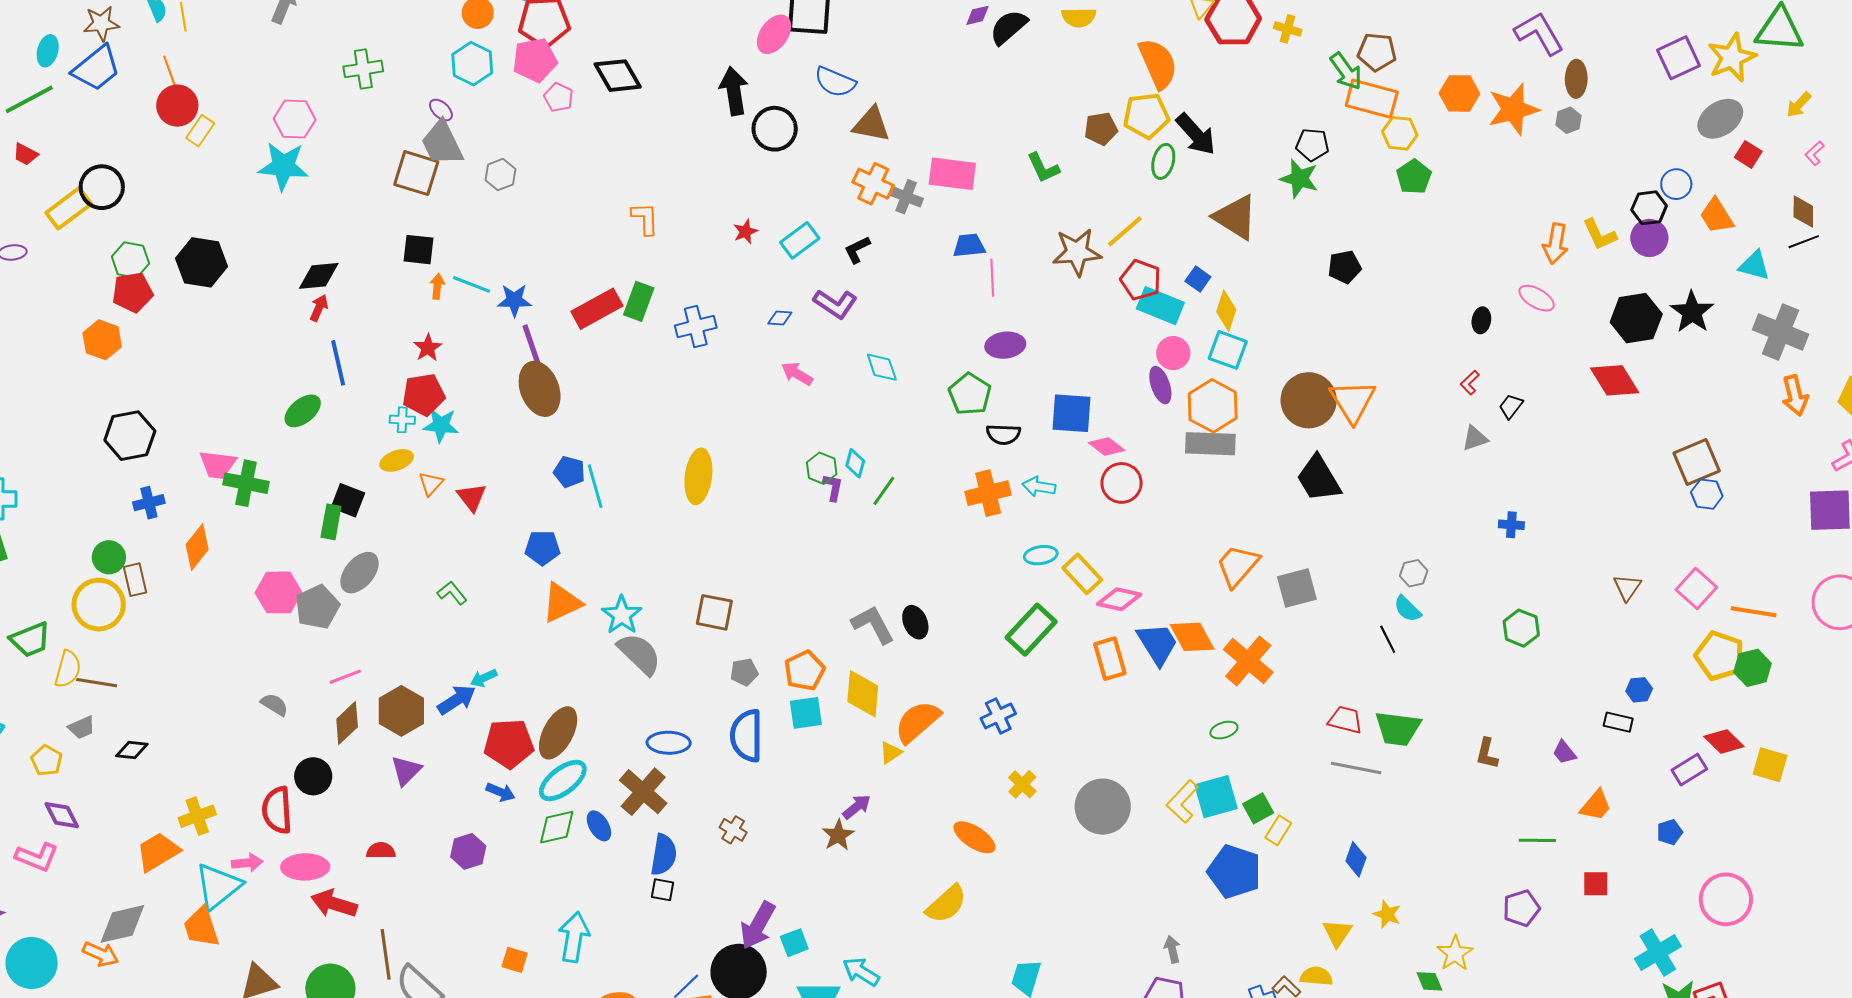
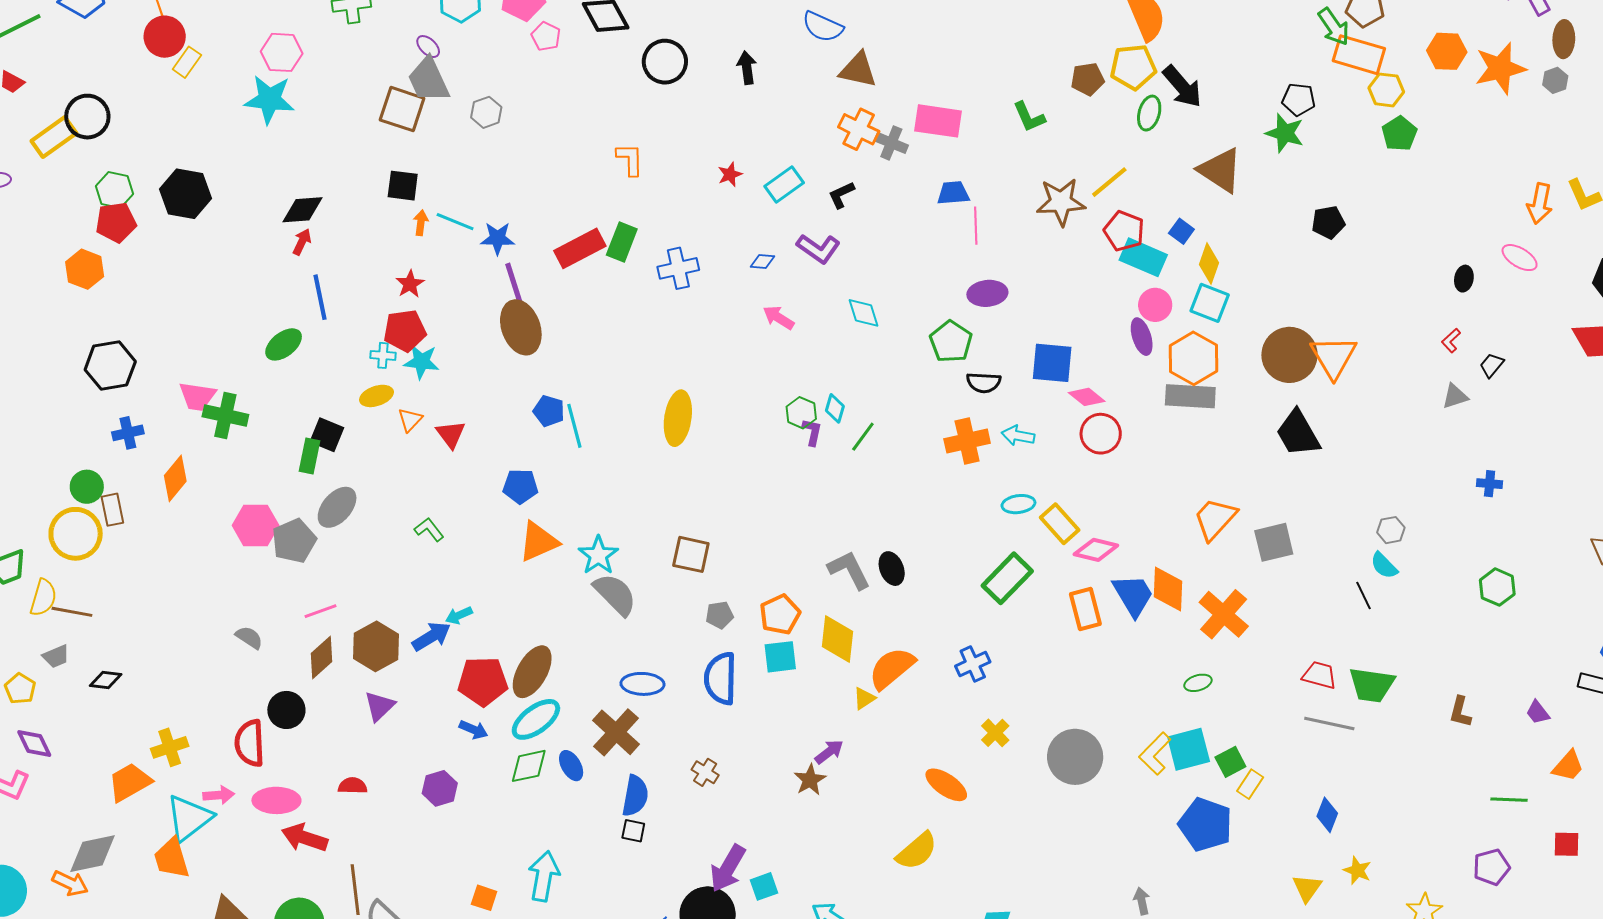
black arrow: (734, 91) -> (747, 68), moved, size x0.7
black circle: (775, 129) -> (665, 62), moved
orange diamond: (1192, 637) -> (1168, 589), turned 30

